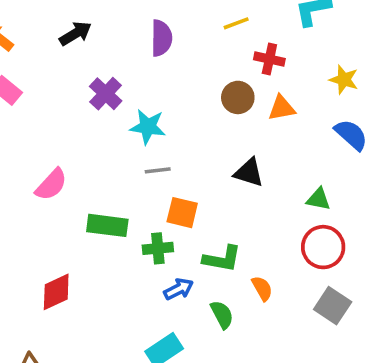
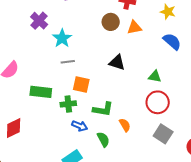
cyan star: (148, 127) -> (62, 38), turned 30
blue arrow: (179, 289) -> (80, 126), turned 49

